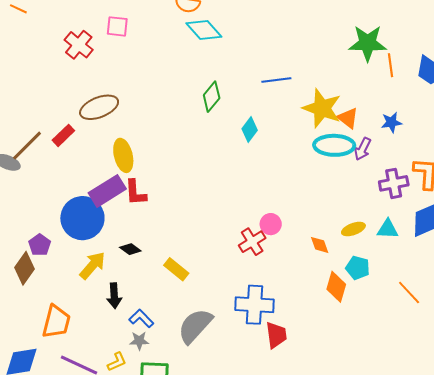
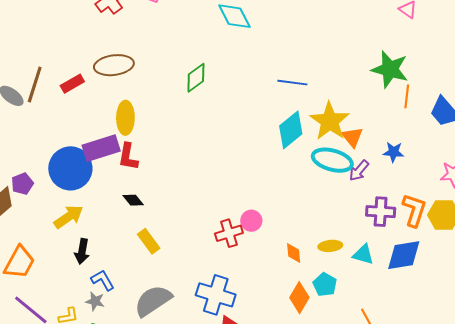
green diamond: (212, 97) -> (196, 78), moved
cyan diamond: (250, 130) -> (291, 130), moved, size x1.5
brown line: (27, 146) -> (35, 84), turned -42
black diamond: (130, 249) -> (133, 200), moved

